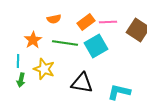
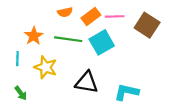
orange semicircle: (54, 19) -> (65, 12), moved
green arrow: (21, 80) -> (21, 93), moved, turned -48

